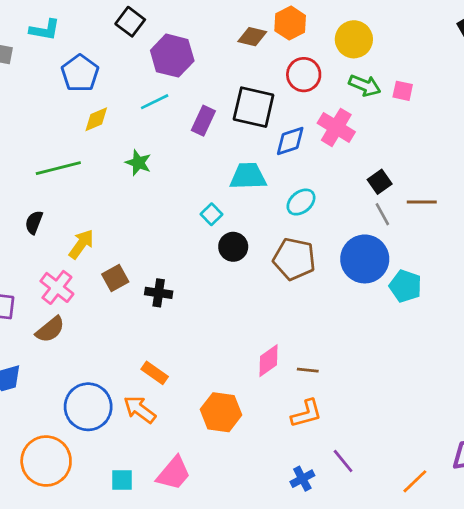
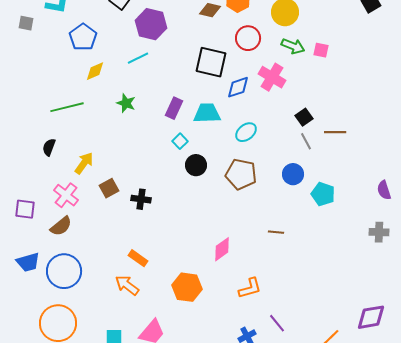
purple rectangle: (203, 121) -> (174, 108), moved
blue circle: (365, 259) -> (293, 174), size x0.6
brown line: (308, 370) -> (276, 232), moved
blue circle: (88, 407) -> (64, 271), moved

